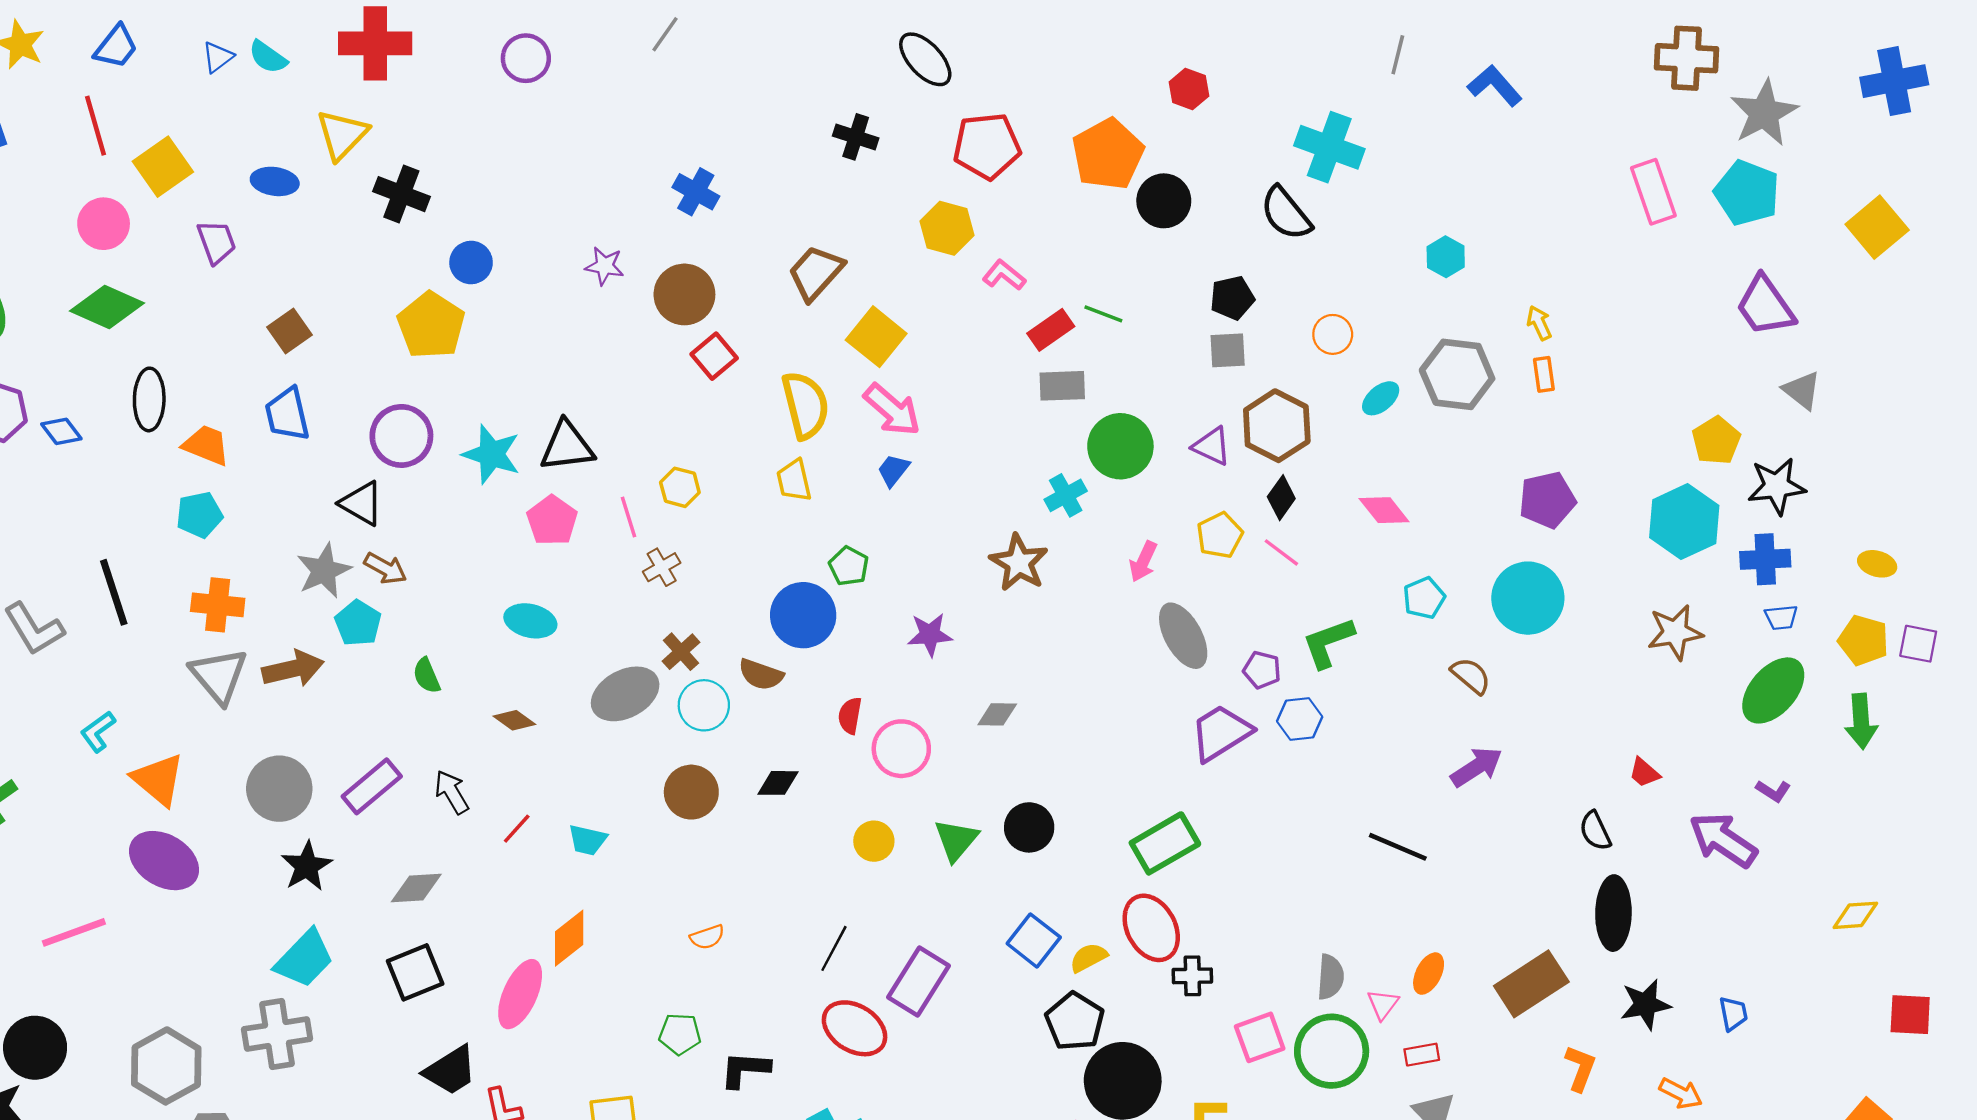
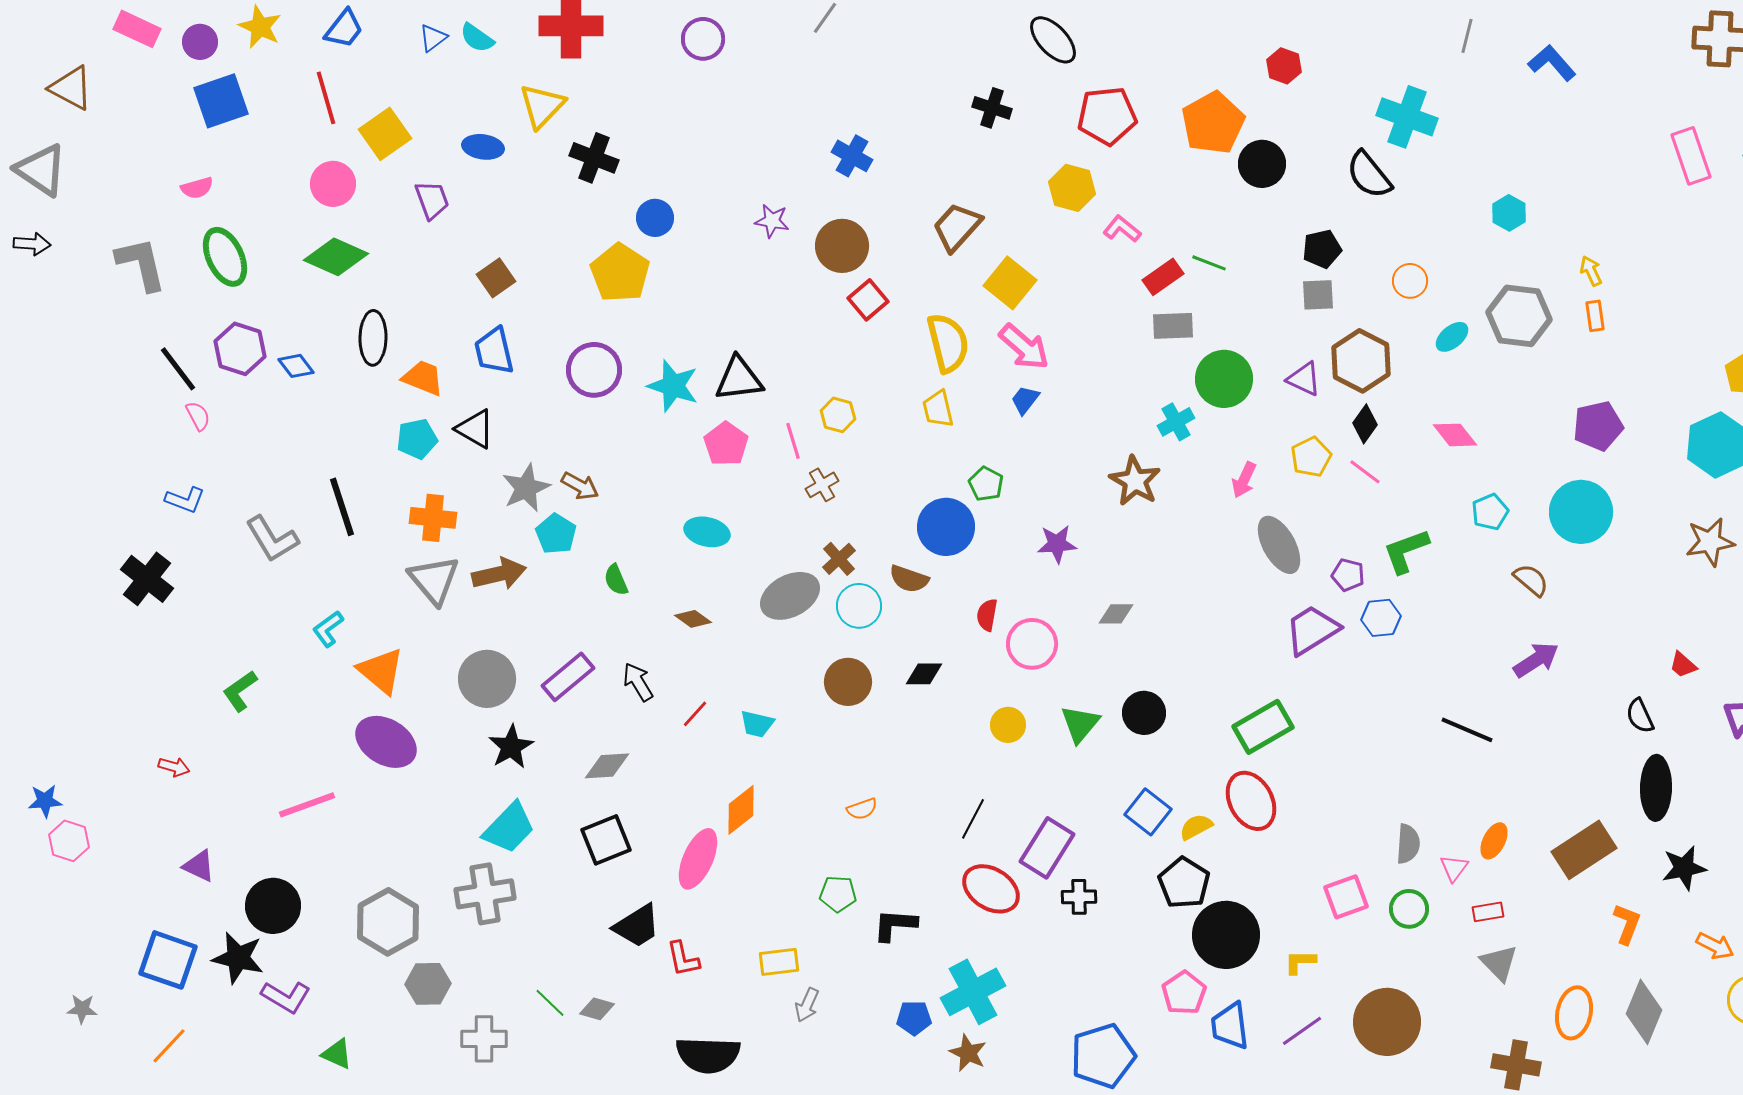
black triangle: (361, 503) -> (475, 429), moved
black cross: (1192, 976) -> (1079, 897), moved
green circle: (1332, 1051) -> (1409, 909), size x0.6

